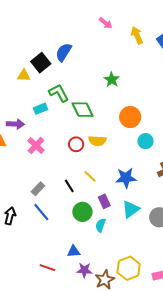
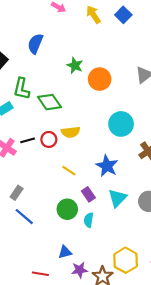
blue semicircle: (64, 52) -> (35, 44), moved
green L-shape: (59, 93) -> (22, 89), turned -130
orange circle: (130, 117) -> (100, 79), moved
cyan circle: (146, 141) -> (121, 124), size x1.5
blue star: (126, 178) -> (107, 166), turned -30
black line: (69, 186) -> (28, 140), moved, turned -64

